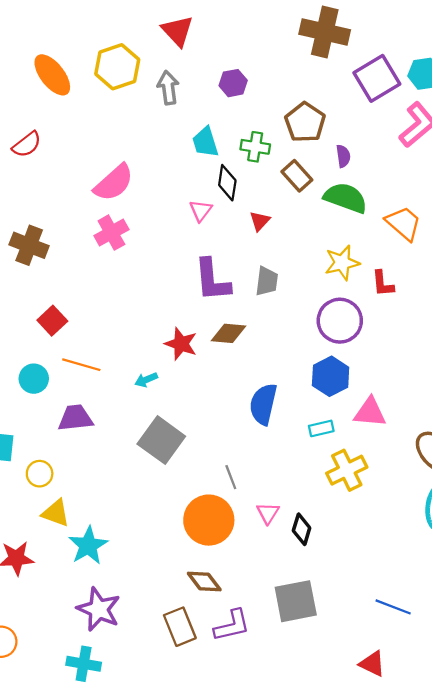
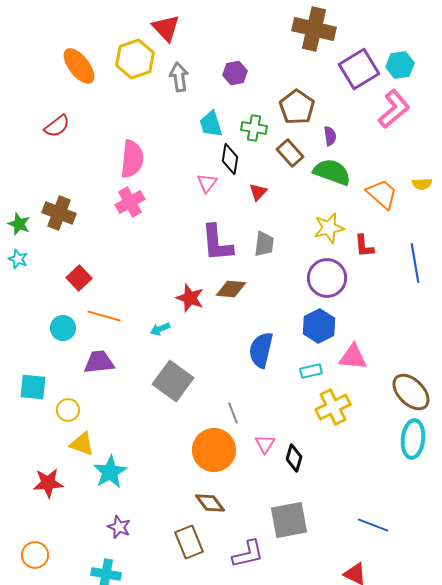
red triangle: (177, 31) -> (166, 28), moved
pink semicircle: (114, 183) -> (132, 159), turned -42
purple star: (99, 609) -> (119, 527), size x0.6
purple L-shape: (232, 626) -> (248, 554), moved

